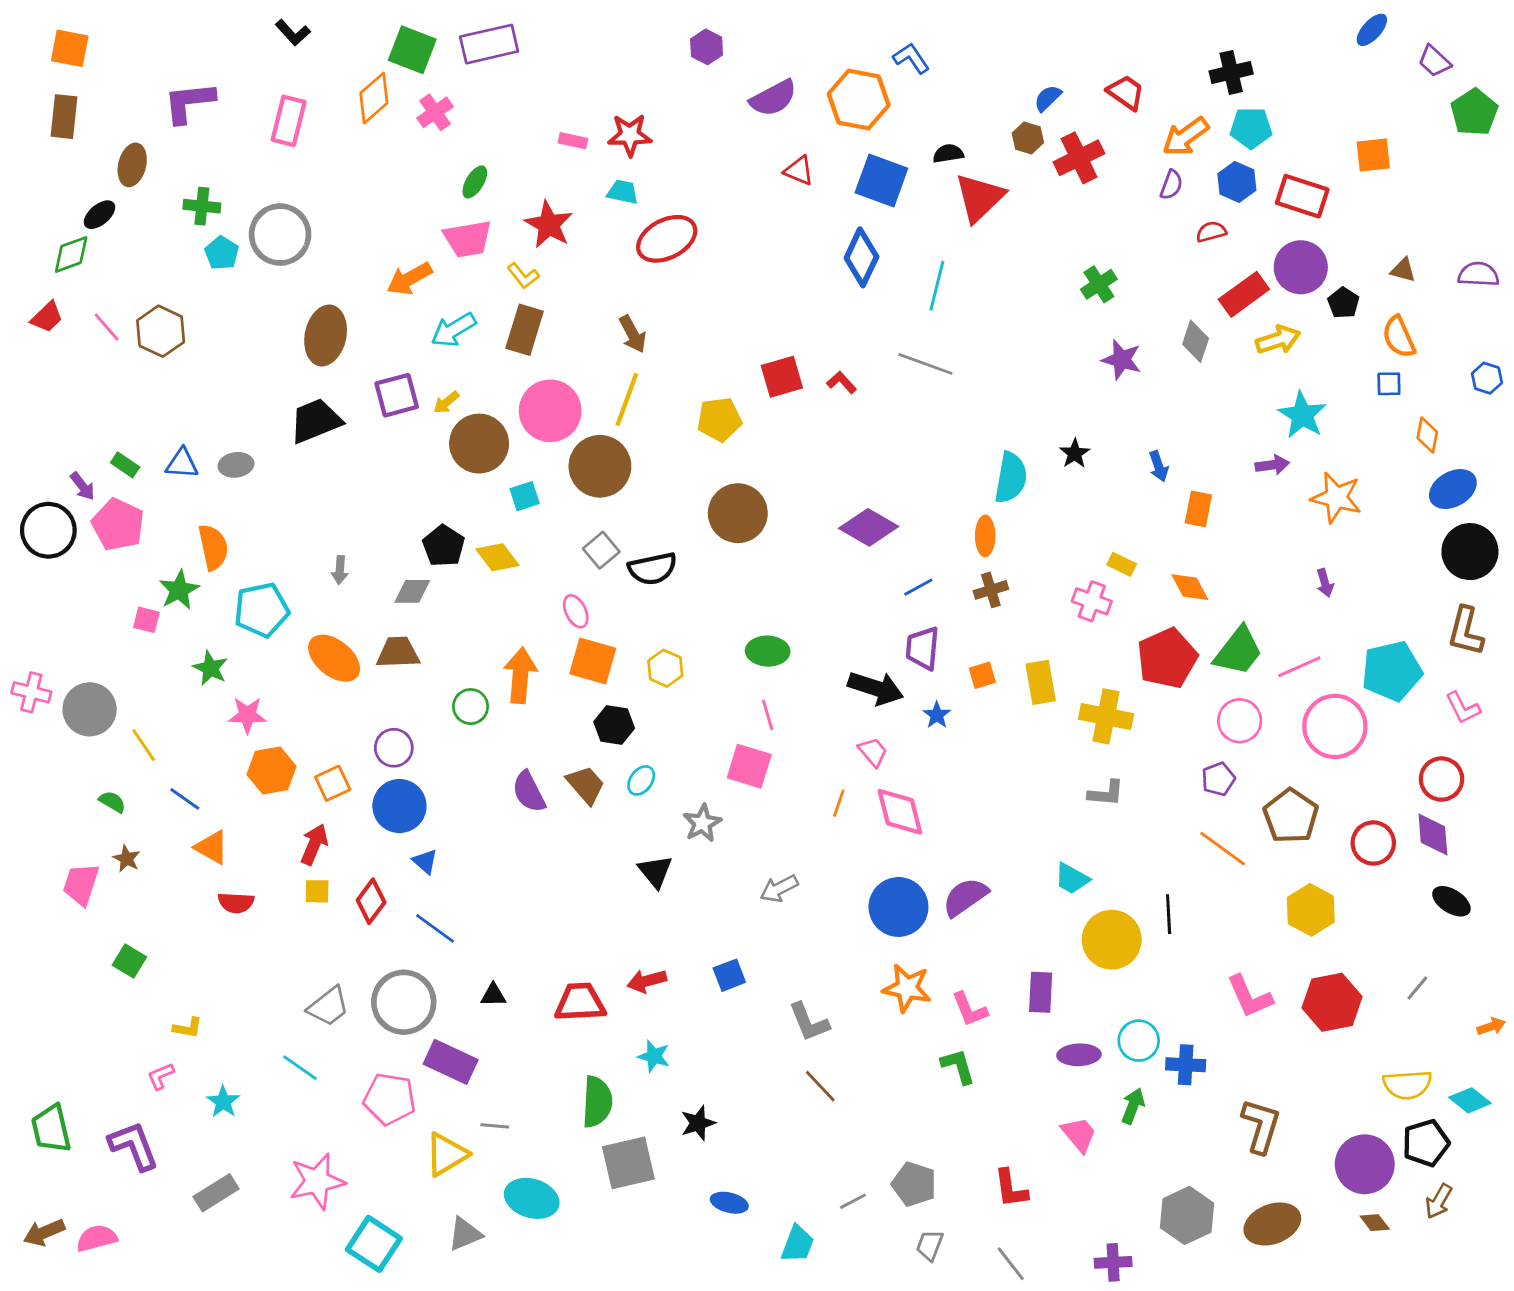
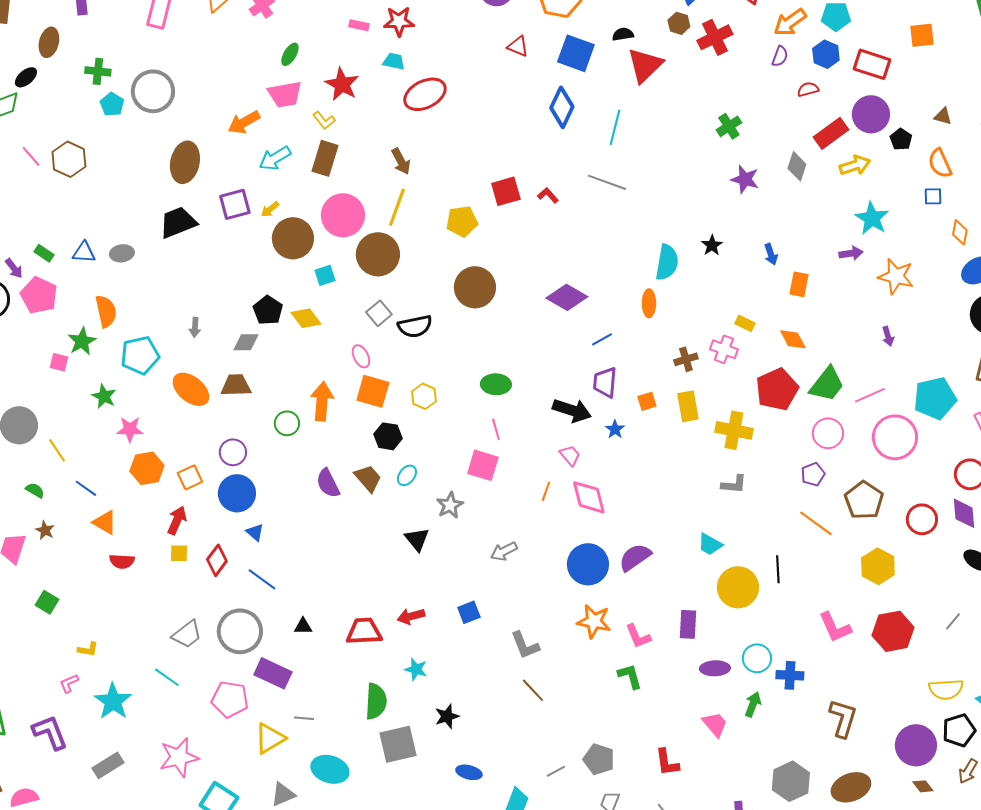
brown cross: (991, 590) -> (686, 359), moved
cyan star: (223, 1102) -> (113, 701), size x1.6

